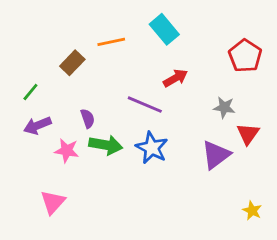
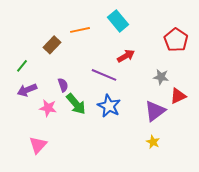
red triangle: (248, 134) -> (178, 96), turned 30
green arrow: (106, 145) -> (76, 104), turned 40
yellow star: (252, 211) -> (153, 142), moved

